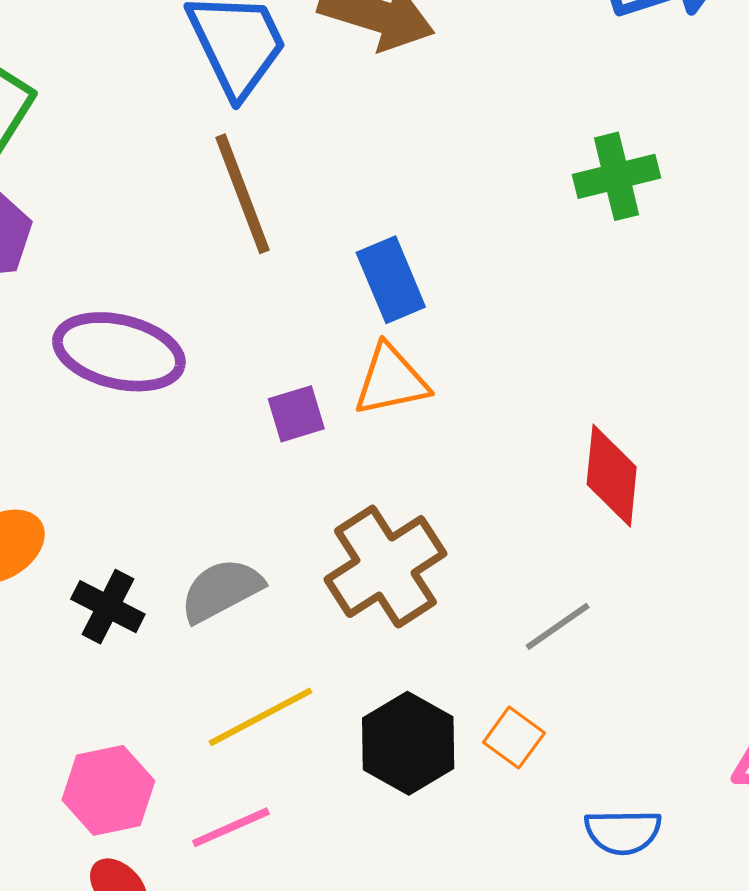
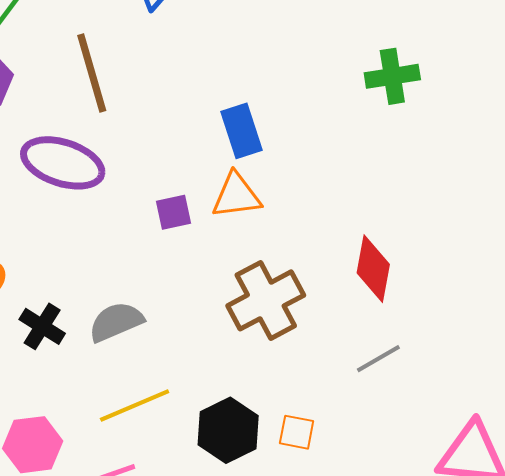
brown line: (242, 194) -> (92, 73), moved
brown cross: (385, 567) -> (266, 300), moved
gray line: (558, 626) -> (378, 359), moved
orange square: (514, 738) -> (297, 432), turned -30

